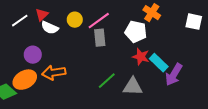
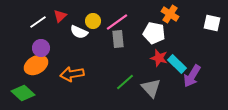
white semicircle: (50, 28) -> (79, 32), moved
purple circle: (33, 55) -> (41, 48), moved
orange ellipse: (25, 80) -> (36, 65), moved
gray triangle: (133, 87) -> (151, 88), turned 45

